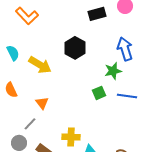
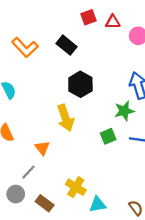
black rectangle: (97, 14) -> (67, 45), moved, turned 54
yellow arrow: (40, 65) -> (65, 118), moved, turned 40
yellow cross: (71, 137) -> (76, 187), turned 30

